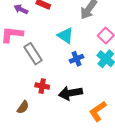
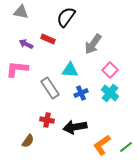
cyan triangle: (65, 36) -> (70, 70), turned -30
gray rectangle: (33, 54) -> (50, 88), moved

